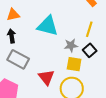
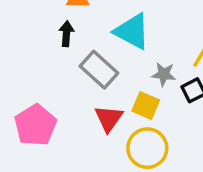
gray rectangle: (18, 59) -> (99, 70), moved
yellow square: (74, 64) -> (146, 105), moved

